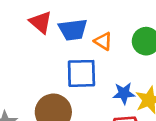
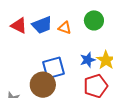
blue square: (81, 73) -> (53, 68), moved

